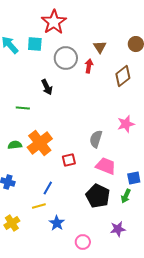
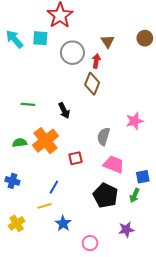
brown diamond: (123, 76) -> (92, 84), moved, turned -30
black arrow: (47, 87) -> (64, 111), moved

